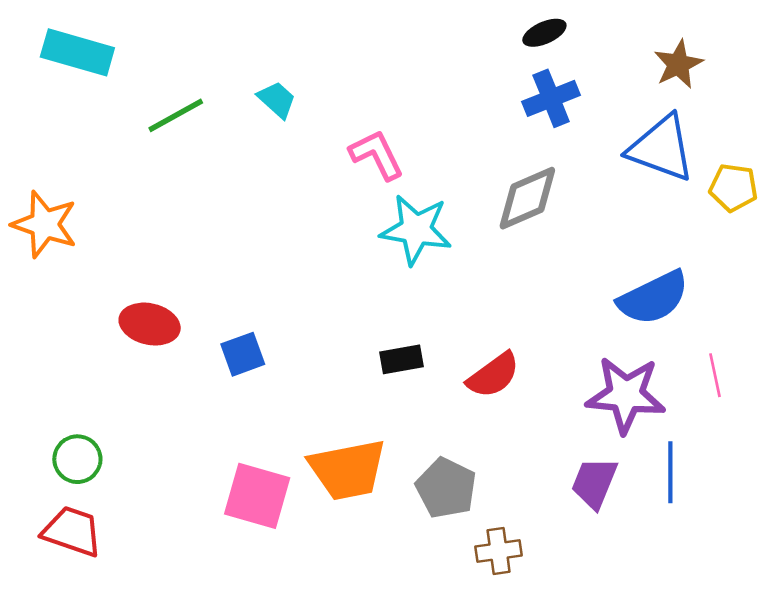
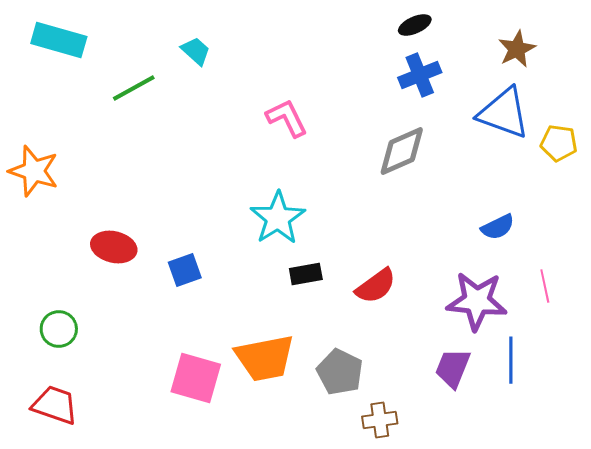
cyan trapezoid: (277, 100) -> (196, 51), moved
cyan star: (416, 230) -> (278, 218), moved, turned 30
blue semicircle: (653, 298) -> (498, 227), size x0.6
green circle: (77, 459) -> (59, 329), moved

